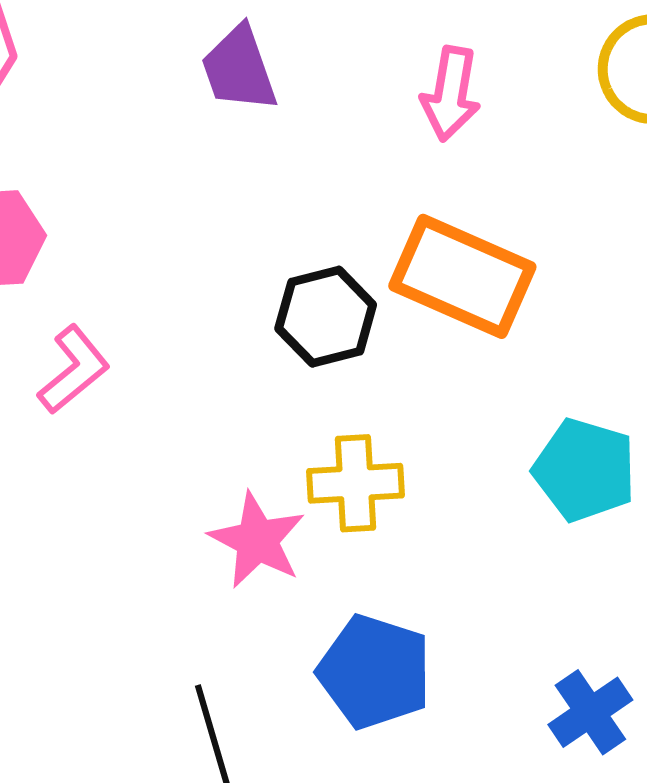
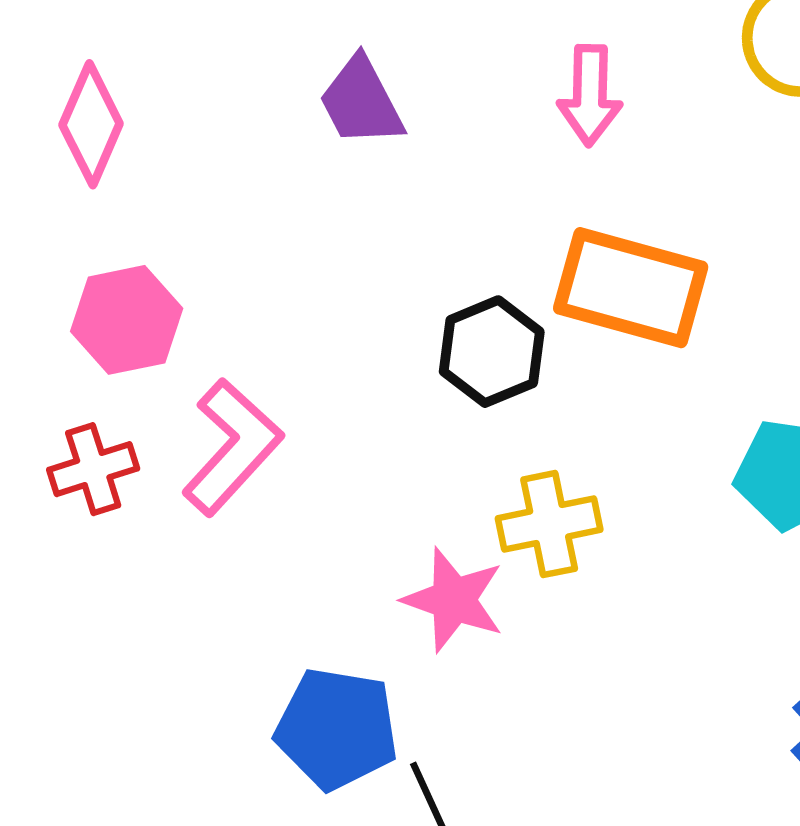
pink L-shape: (74, 370) -> (232, 447), size x1.4
blue pentagon: (375, 672) -> (337, 729), moved

